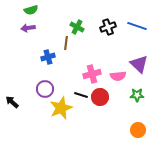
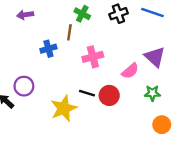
pink cross: (92, 74) -> (93, 57), moved
pink semicircle: (118, 76) -> (130, 71), turned -35
purple circle: (45, 89) -> (24, 86), moved
orange circle: (138, 130) -> (162, 125), moved

